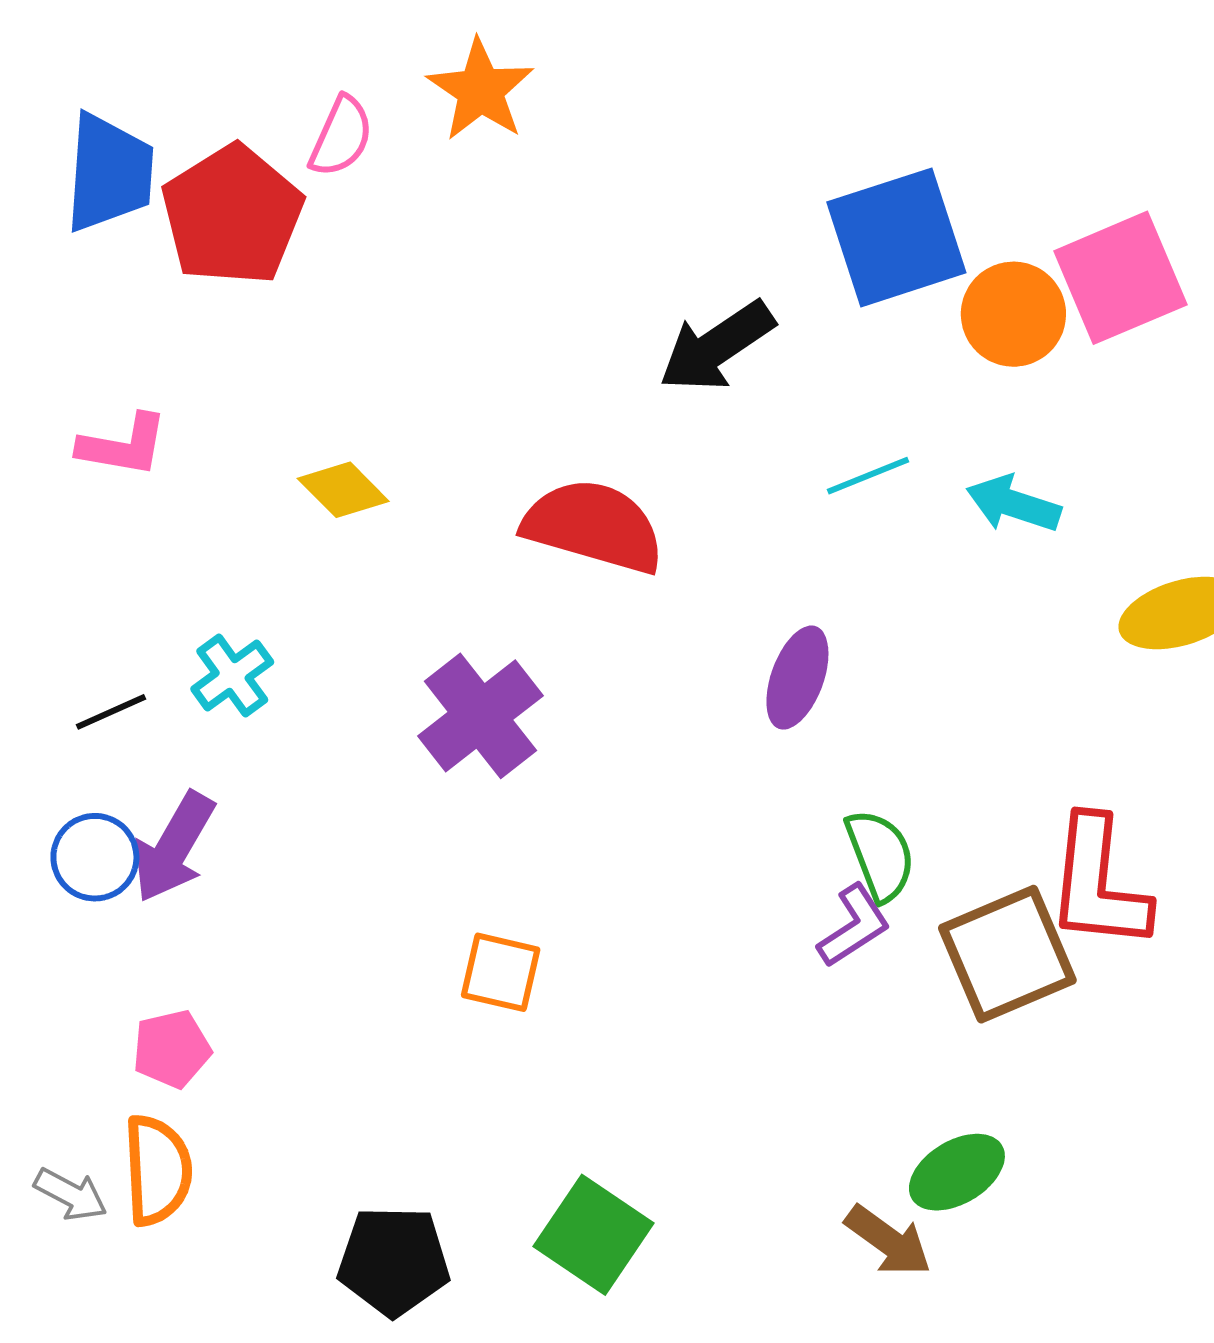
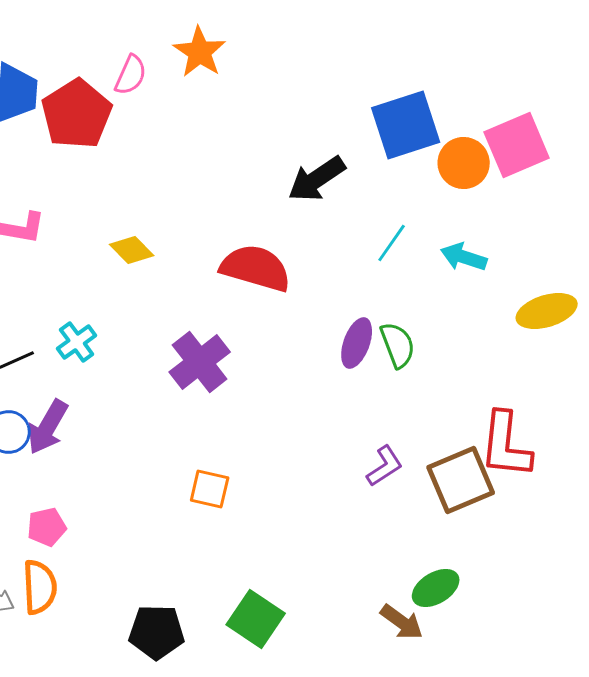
cyan line: (868, 476) -> (392, 243), turned -33
green semicircle: (880, 855) -> (398, 345), moved

